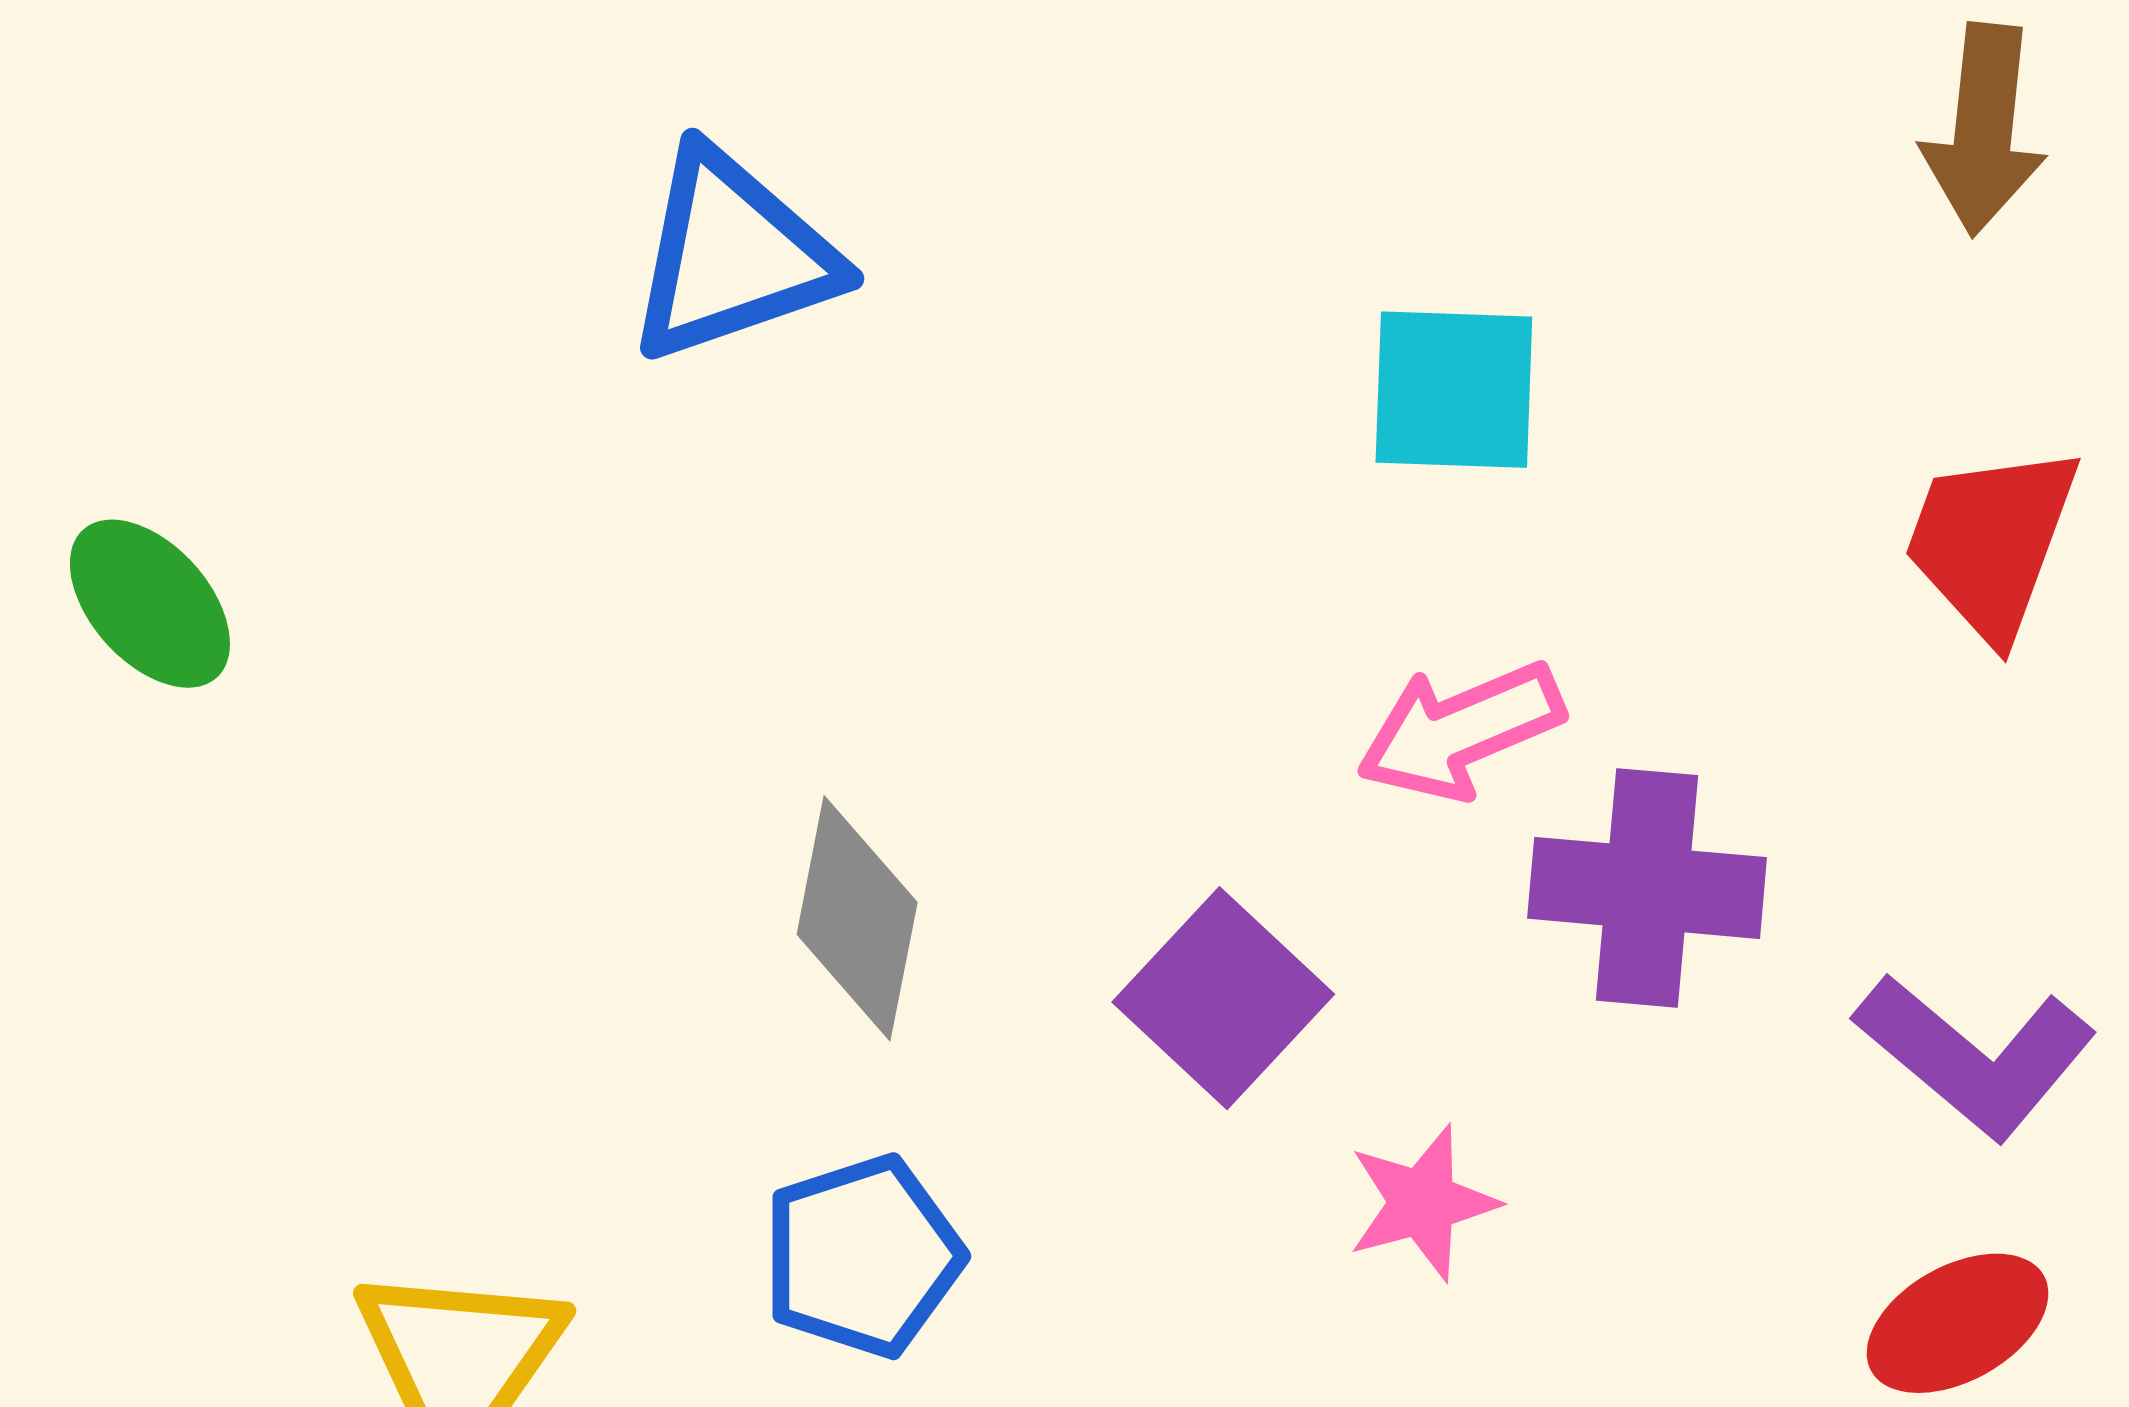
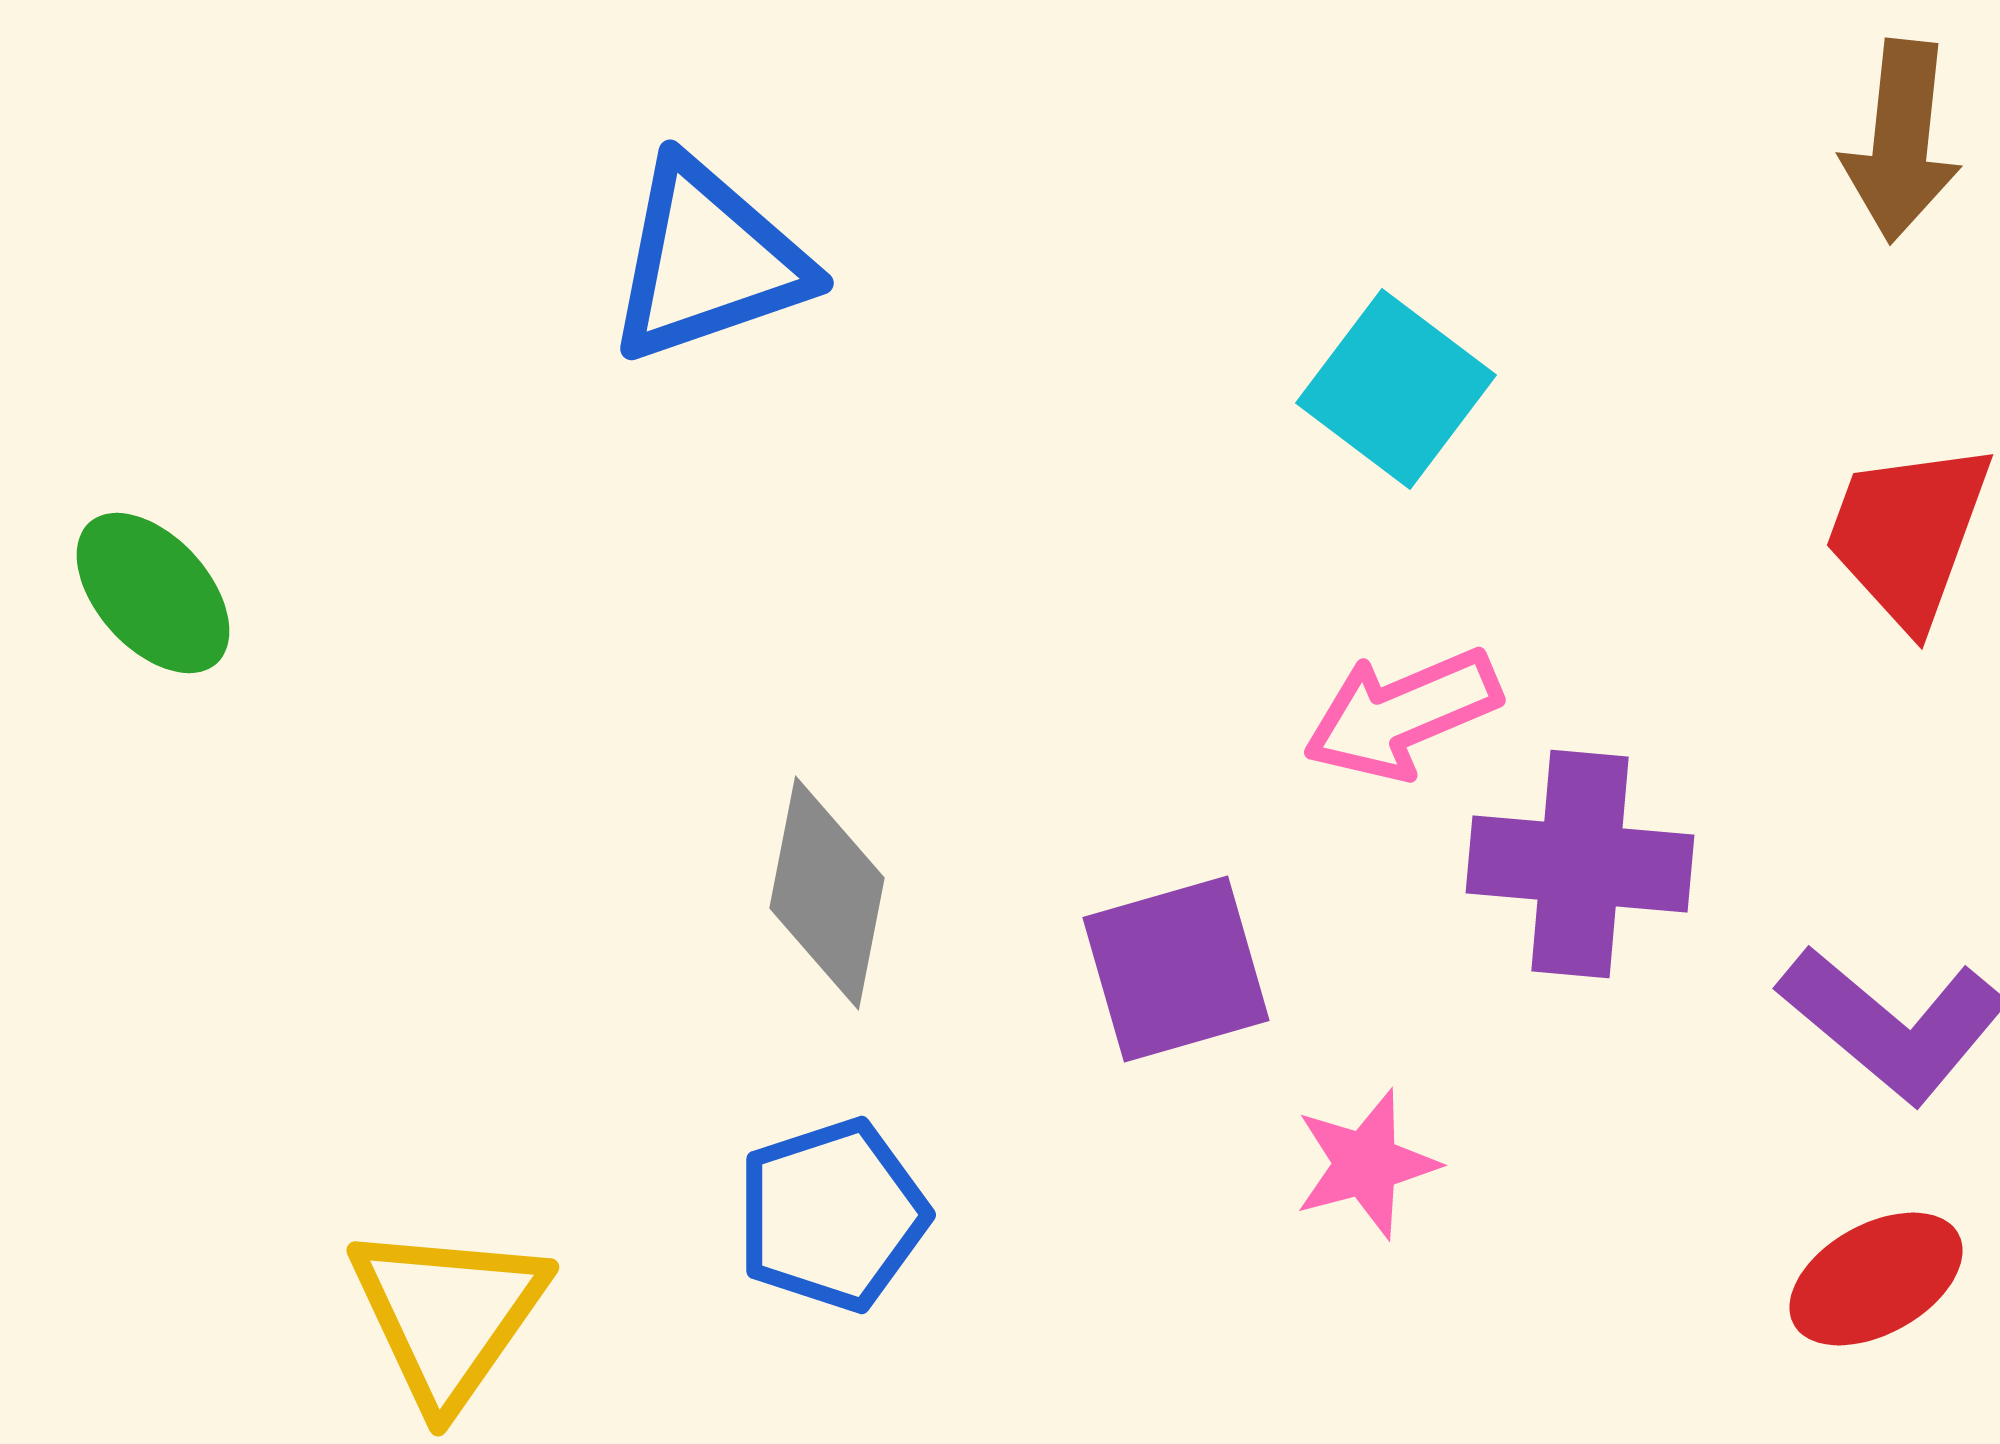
cyan square: (1454, 390) -> (1396, 389), turned 35
purple square: (1223, 998) -> (1176, 969), turned 31

